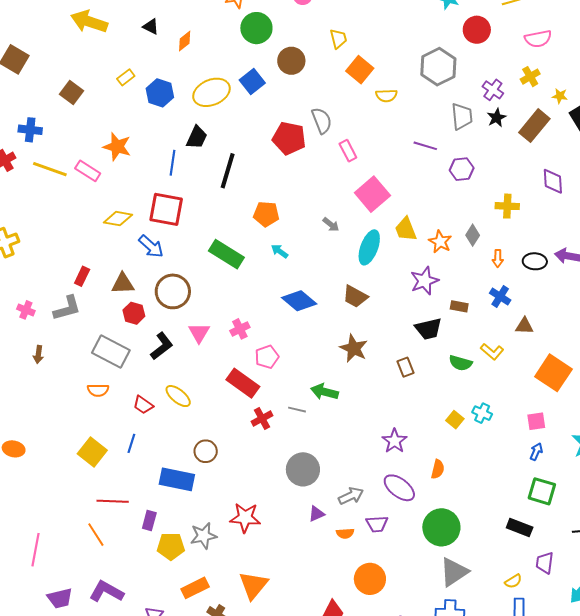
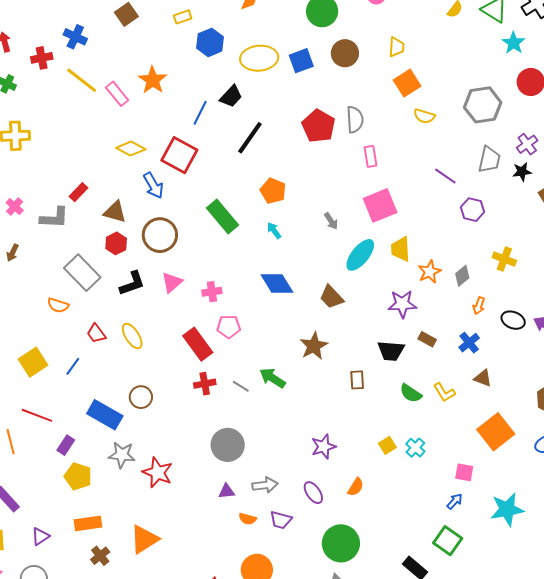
purple ellipse: (399, 488) -> (313, 493), size x0.7
gray star: (204, 536) -> (122, 455), moved

